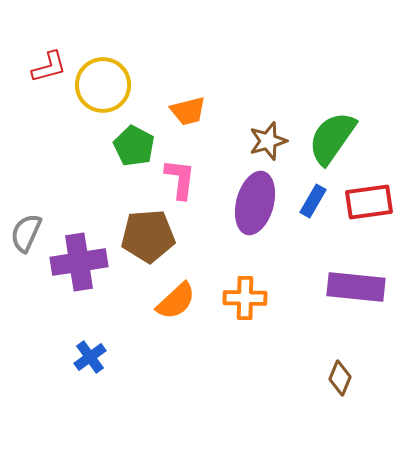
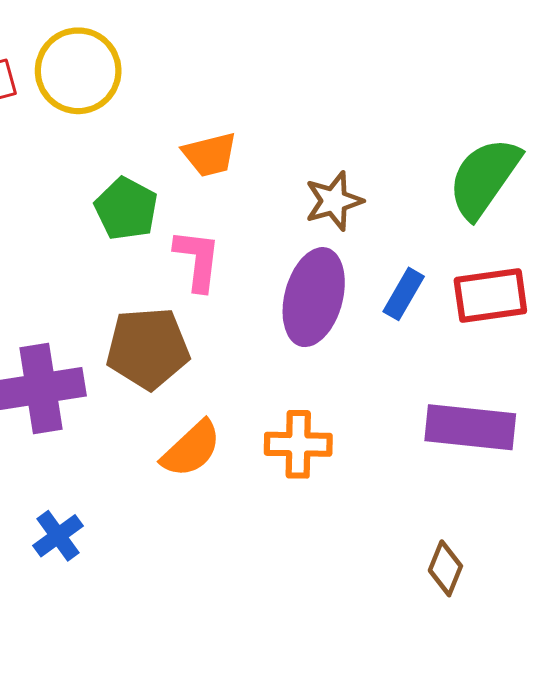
yellow circle: (103, 85) -> (78, 71), moved
green semicircle: (332, 138) -> (484, 178), moved

